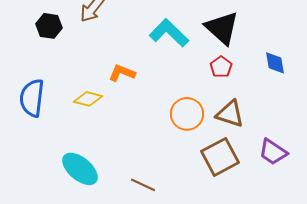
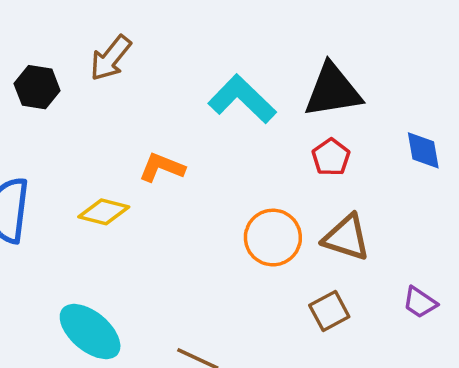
black triangle: (222, 28) -> (333, 91), turned -51
purple trapezoid: (273, 152) -> (420, 302), size x0.7
brown square: (220, 157) -> (329, 311), size x0.6

